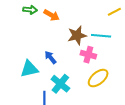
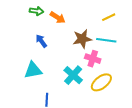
yellow line: (114, 12) -> (109, 17), moved
blue arrow: (50, 57) -> (41, 41), moved
cyan cross: (60, 84) -> (73, 75), moved

